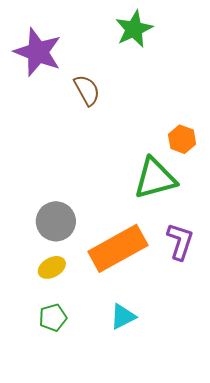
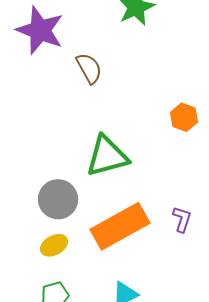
green triangle: (155, 178) -> (107, 156), moved
purple L-shape: (180, 241) -> (182, 219), size x0.7

